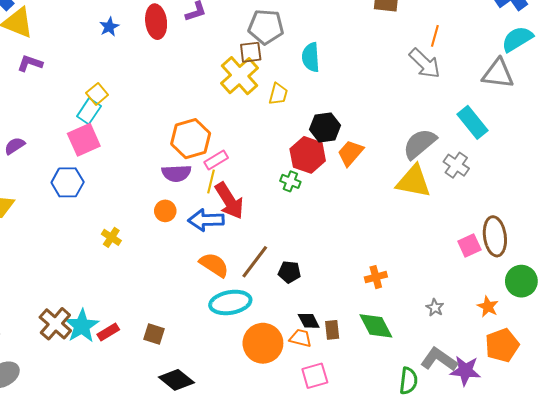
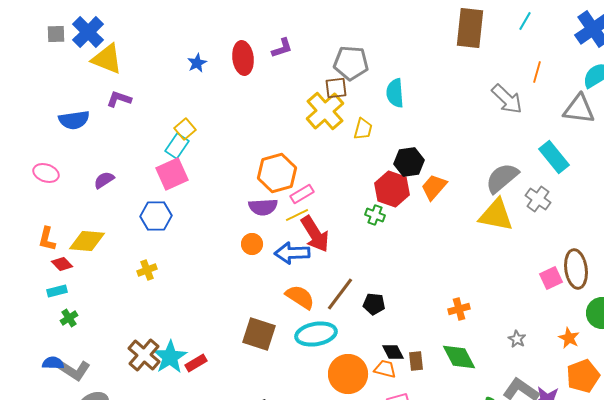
orange line: (435, 36) -> (537, 72), moved
yellow line: (211, 181) -> (297, 215), turned 50
yellow cross: (111, 237) -> (147, 270), moved, turned 36
brown square: (154, 334) -> (259, 334), moved, size x1.6

